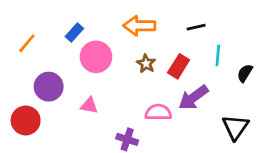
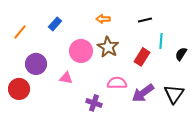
orange arrow: (139, 26) -> (103, 19), size x0.6
pink circle: (96, 57) -> (81, 51), moved
brown star: (146, 64) -> (108, 47), size x1.5
red rectangle: (179, 66) -> (142, 57), moved
purple arrow: (193, 97) -> (143, 93), moved

